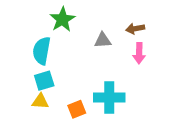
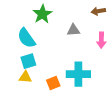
brown arrow: (135, 29) -> (98, 11), moved
cyan semicircle: (42, 51) -> (26, 38), turned -45

